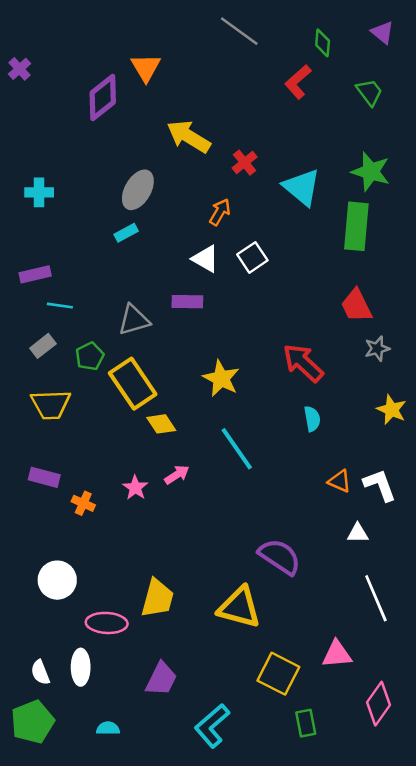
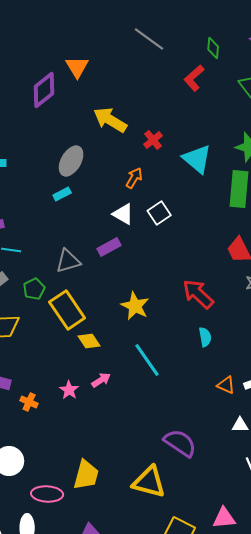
purple rectangle: (187, 302) -> (109, 247), turned -30

